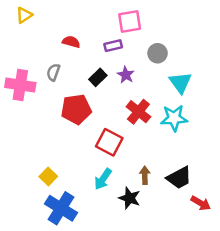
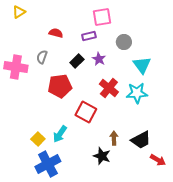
cyan arrow: (103, 179) -> (60, 134), moved
blue cross: (61, 208) -> (48, 164), turned 30

